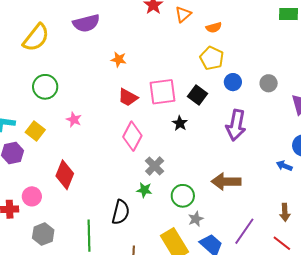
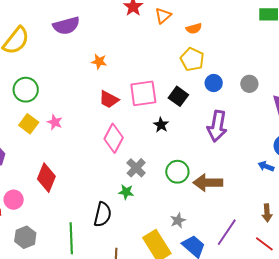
yellow square: (35, 131) -> (29, 124), moved
green circle: (183, 196) -> (177, 172), moved

